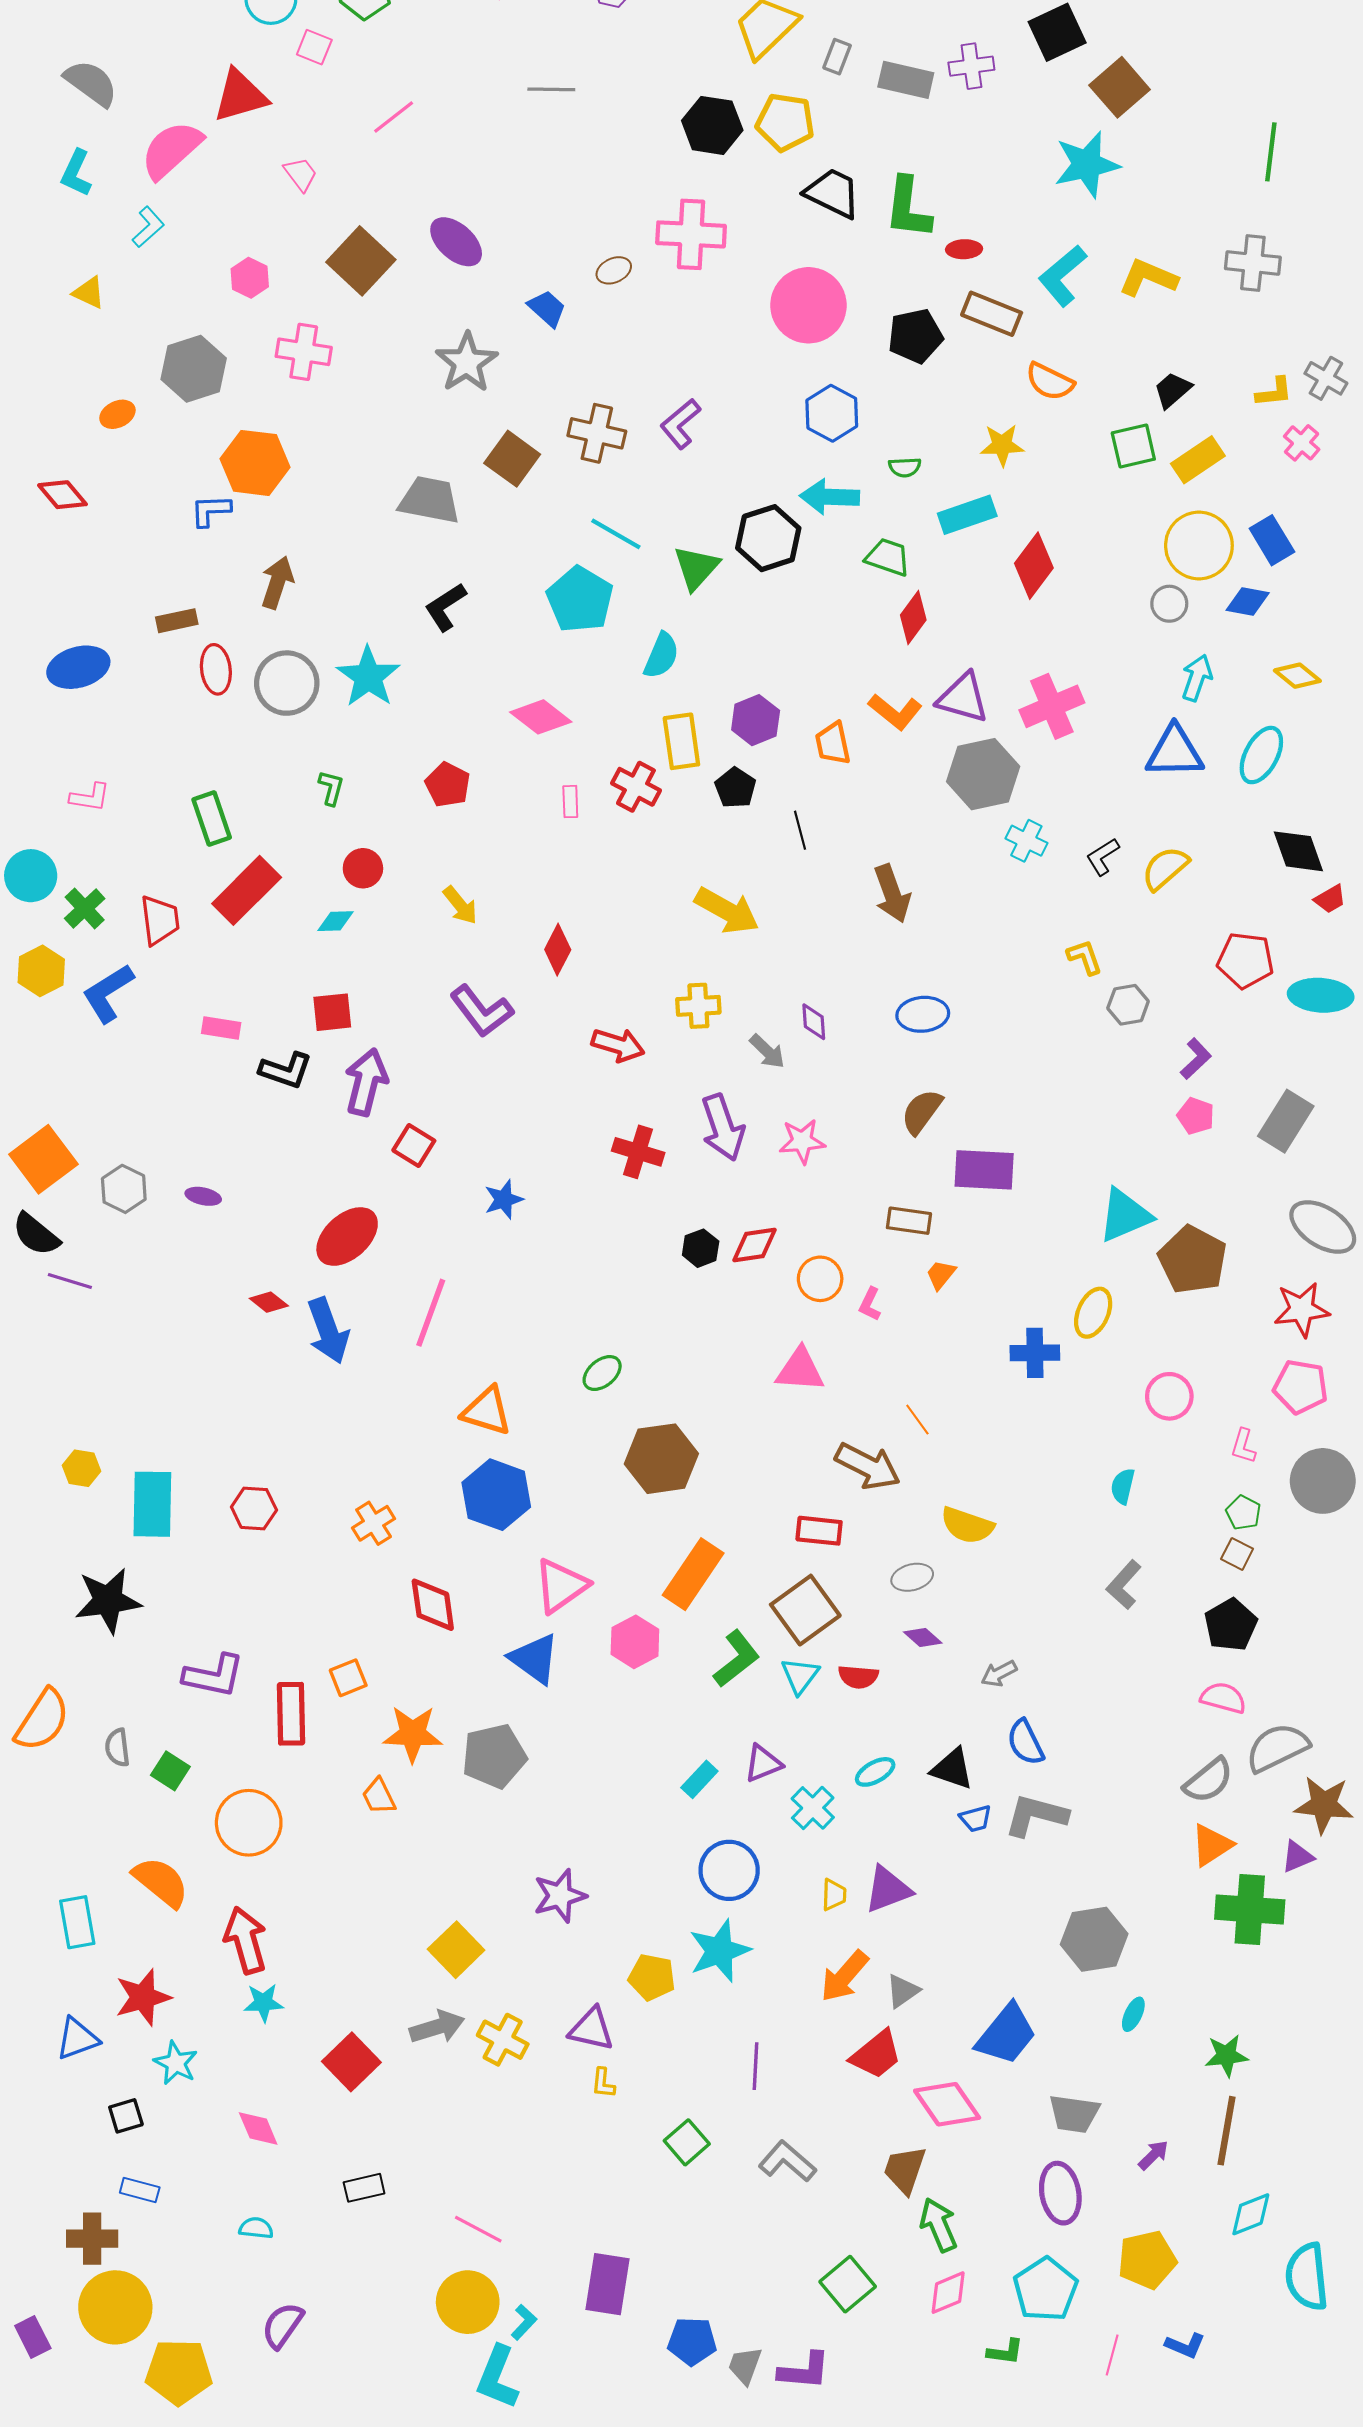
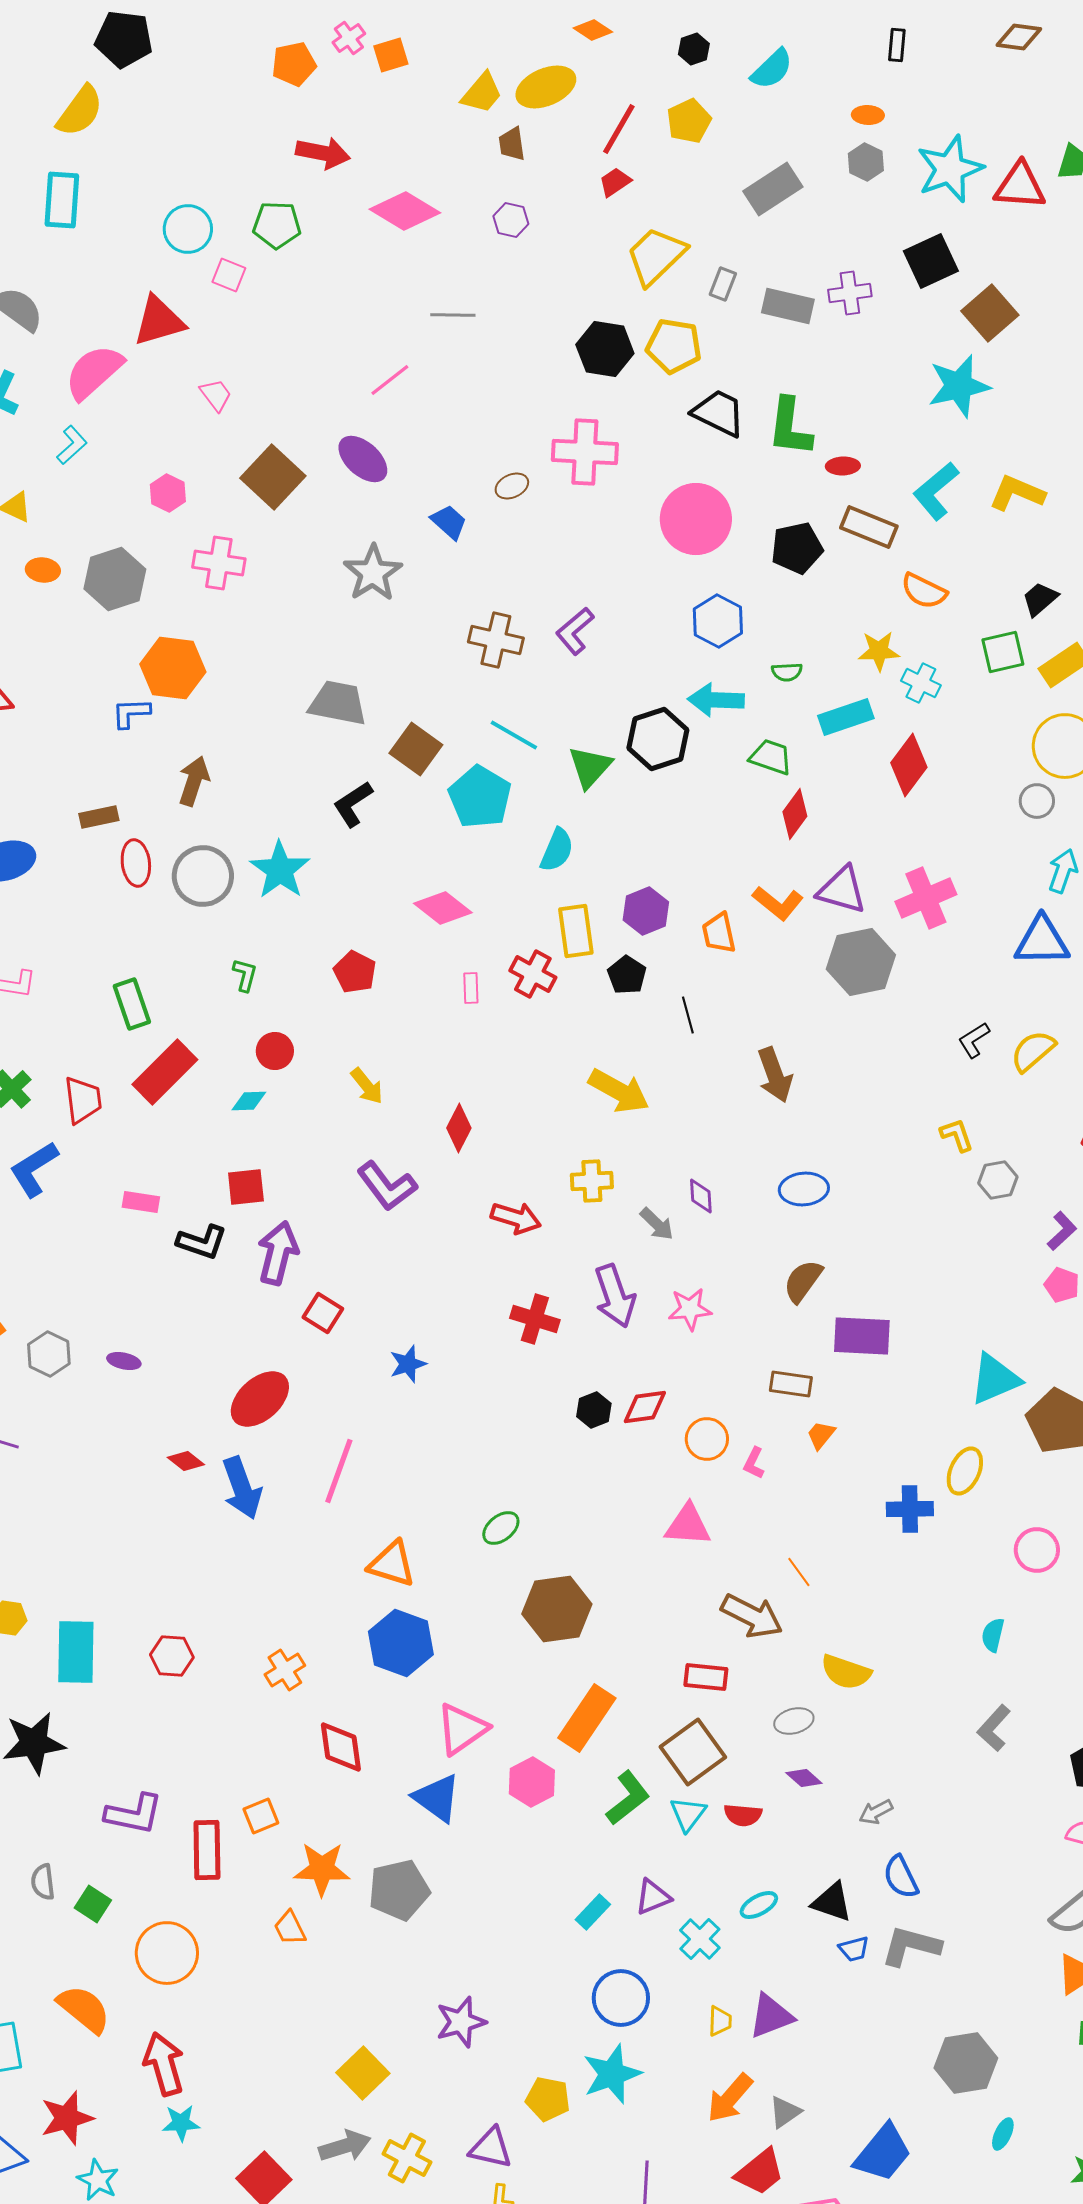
pink line: (394, 117) -> (390, 380), moved
orange ellipse: (117, 414) -> (43, 570), moved, turned 32
brown square: (512, 459) -> (416, 749), moved
cyan cross: (1026, 841) -> (921, 683), moved

